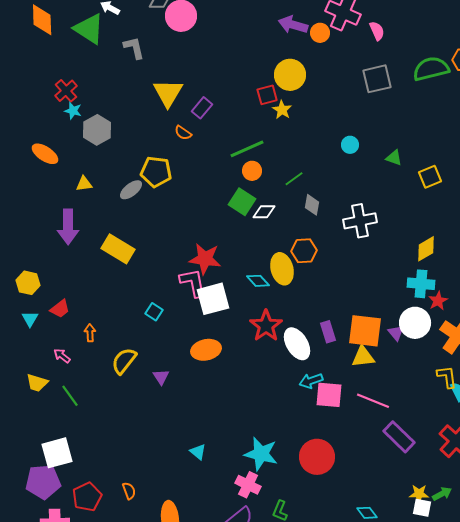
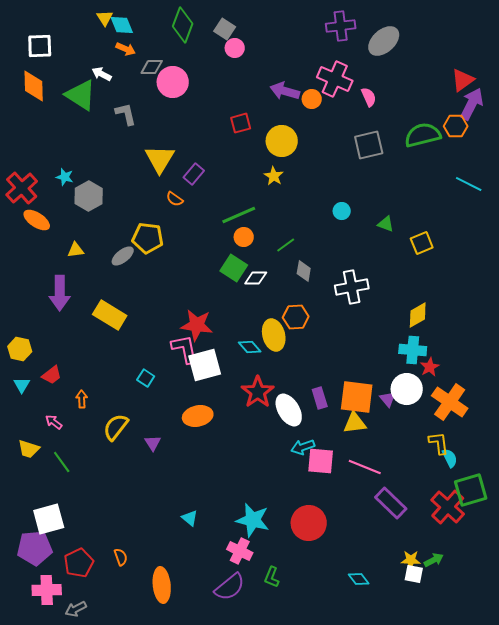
red cross: (66, 91) -> (22, 188), moved, size x1.4
red square: (267, 95) -> (241, 123), moved

